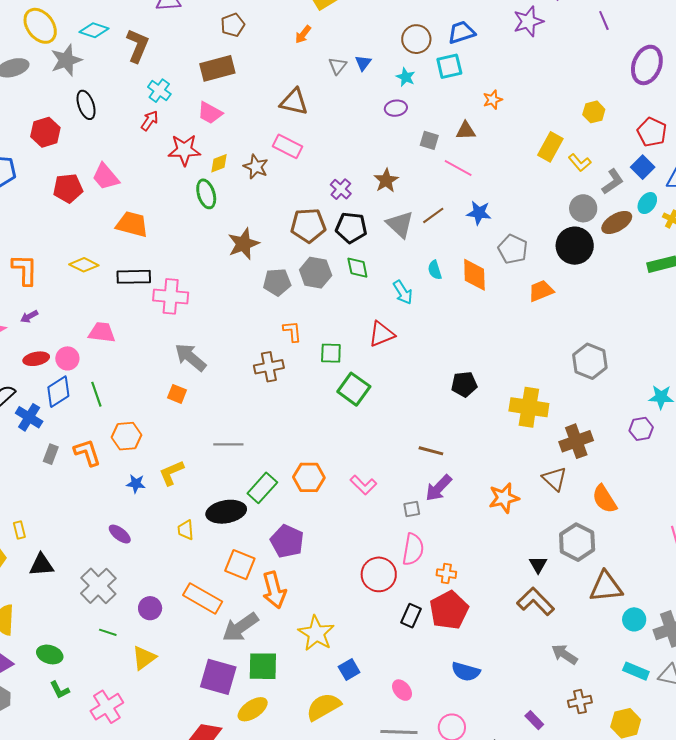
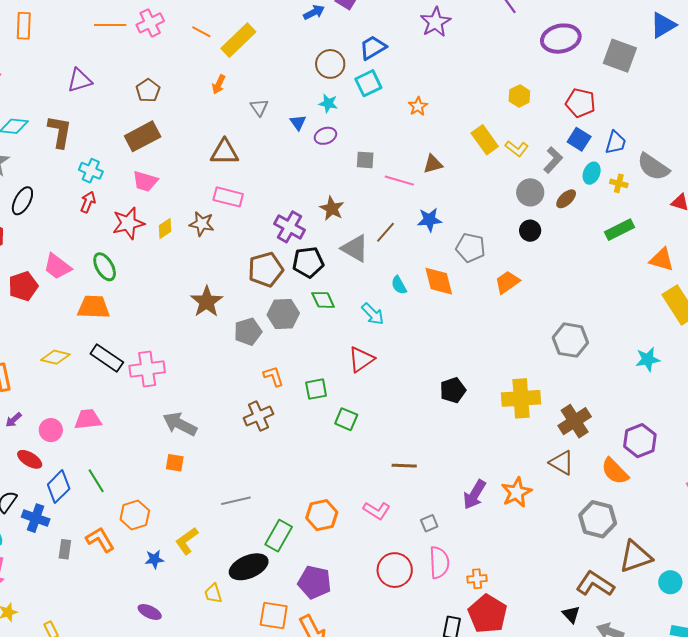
blue triangle: (363, 63) -> (298, 123), moved
purple ellipse: (647, 65) -> (561, 39), turned 69
black ellipse: (86, 105) -> (22, 201), turned 60
brown triangle: (466, 131) -> (433, 164), moved
yellow rectangle: (550, 147) -> (485, 140), turned -52
purple cross: (341, 189) -> (289, 227), size x1.4
green ellipse: (206, 194) -> (105, 267), moved
brown ellipse: (617, 222) -> (566, 199), size x0.7
black circle: (575, 246) -> (530, 231), size x0.6
black rectangle: (134, 277) -> (107, 358), turned 48
pink circle: (67, 358) -> (51, 430), moved
red ellipse: (36, 359) -> (30, 459), turned 55
green square: (354, 389) -> (346, 419), size x0.7
purple hexagon: (641, 429) -> (640, 441), moved, size x1.4
brown line: (431, 451) -> (404, 466), moved
purple arrow: (439, 488) -> (474, 495), moved
black triangle: (538, 565) -> (571, 614), moved
red circle: (379, 574) -> (395, 570), moved
brown L-shape: (536, 601) -> (595, 584), moved

